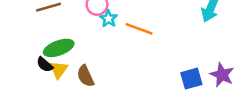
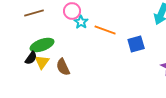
black semicircle: (45, 65) -> (31, 58), turned -96
blue square: (191, 79) -> (136, 44), moved

